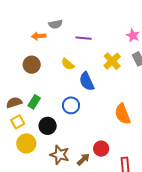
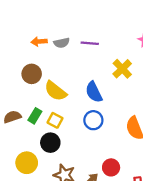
gray semicircle: (55, 24) -> (62, 43), moved
yellow semicircle: (68, 64) -> (55, 91), moved, size x1.5
blue circle: (71, 105) -> (93, 120), moved
yellow square: (18, 122) -> (55, 120), moved, turned -32

